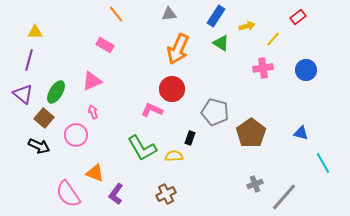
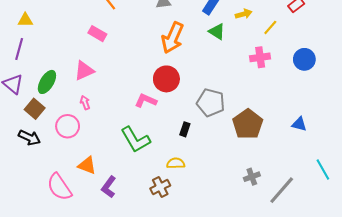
yellow semicircle: (174, 156) -> (176, 163), moved
cyan line: (323, 163) -> (323, 169), moved

